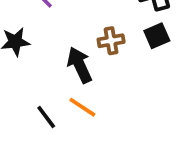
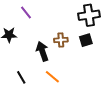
orange line: (82, 107) -> (52, 77), moved

